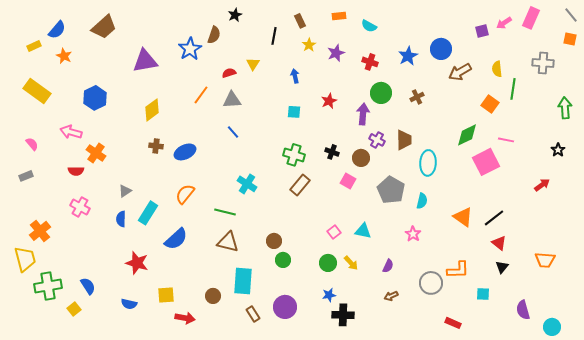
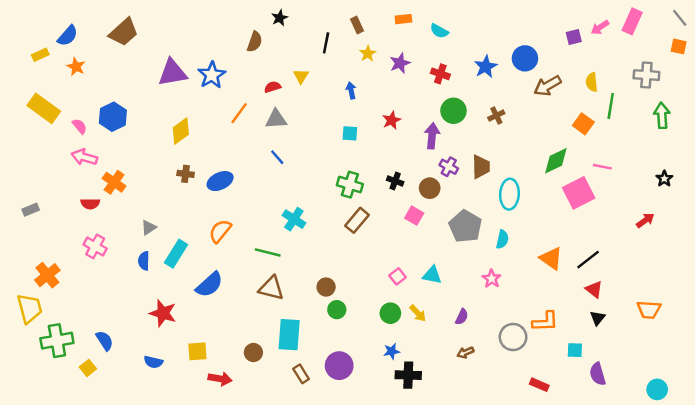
blue star: (190, 49) -> (212, 75), moved
green arrow: (565, 108) -> (662, 116), moved
pink semicircle: (32, 144) -> (80, 126), moved
purple semicircle: (523, 310) -> (598, 374), moved

